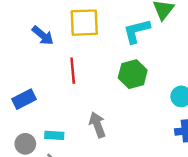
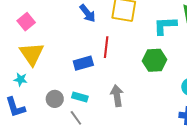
blue rectangle: (24, 99) -> (83, 63), moved

